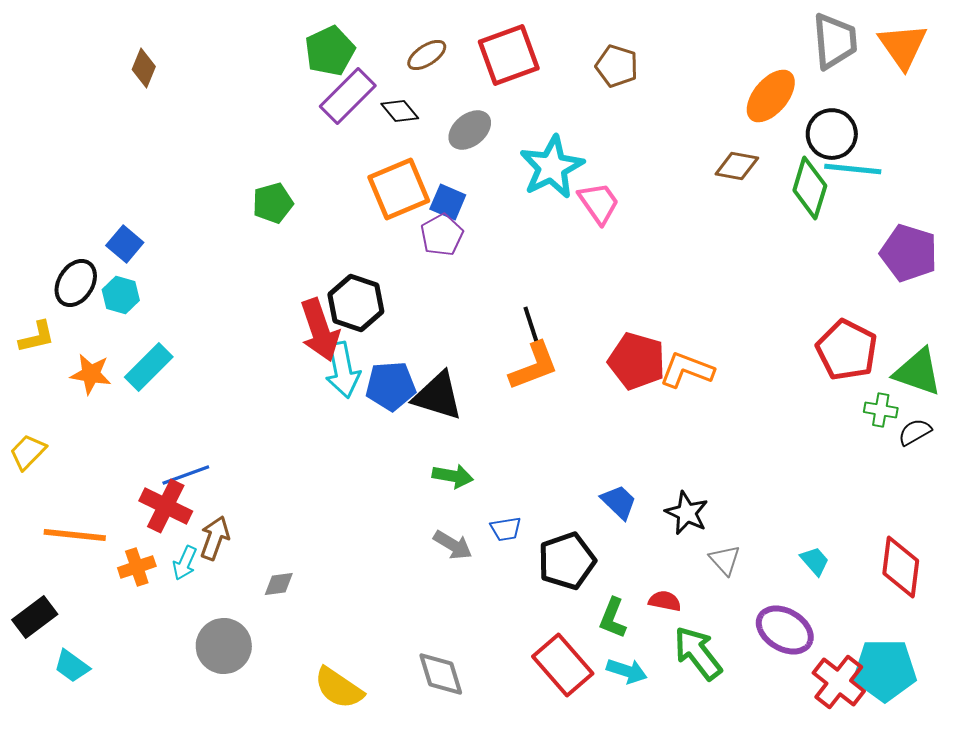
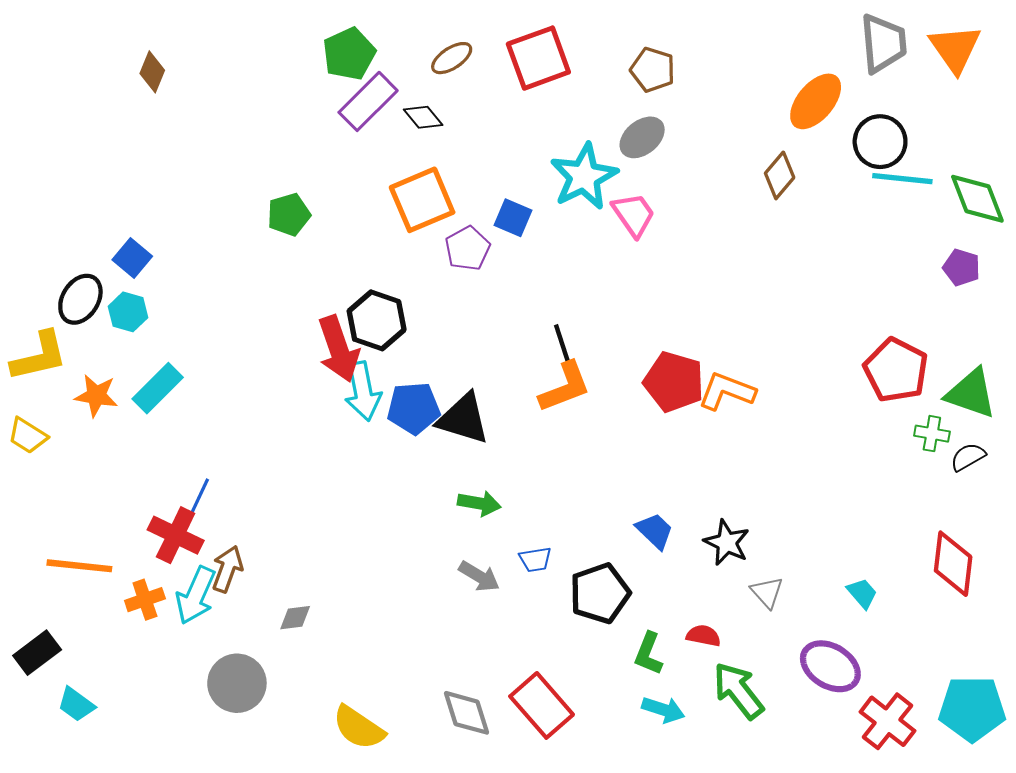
gray ellipse: (470, 130) -> (642, 137), moved
brown diamond: (737, 166) -> (780, 175), turned -60
green diamond: (810, 188) -> (977, 199), moved, turned -38
blue square: (448, 202) -> (513, 218), moved
purple pentagon: (909, 253) -> (962, 267), size x0.6
yellow L-shape: (37, 337) -> (39, 356), size x1.5
yellow trapezoid: (28, 452) -> (28, 436), moved, turned -102
blue line: (186, 475) -> (197, 502), turned -45
cyan arrow: (185, 563) -> (196, 595), size x1.6
red diamond: (901, 567) -> (953, 564), moved
red rectangle: (563, 665) -> (542, 705), moved
cyan pentagon: (885, 670) -> (972, 709), moved

